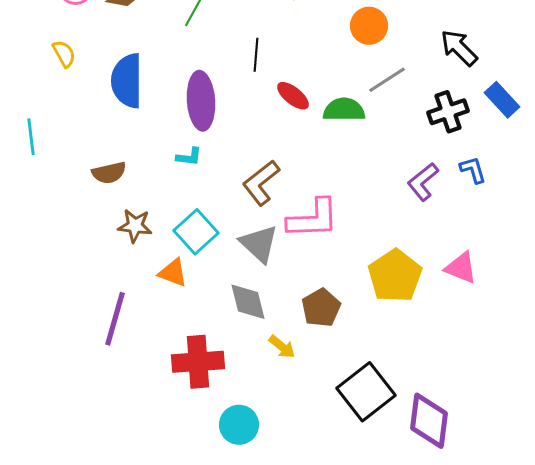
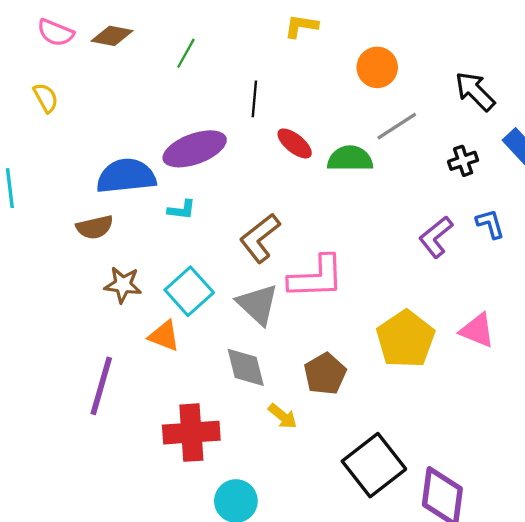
blue semicircle: (127, 81) -> (126, 176), moved, turned 84
purple ellipse: (201, 101) -> (195, 149), turned 74
black cross: (448, 112) -> (463, 161), size x0.7

